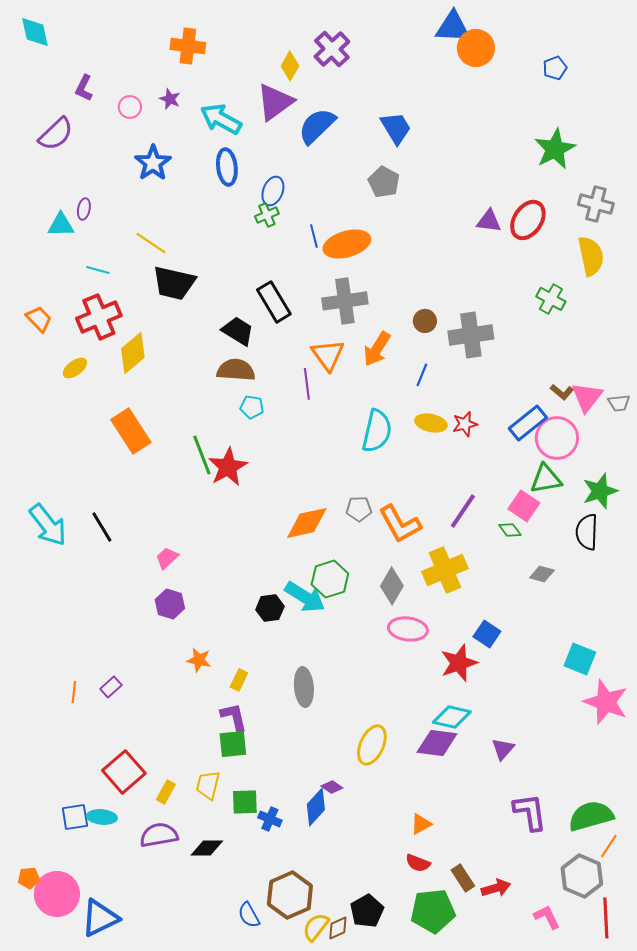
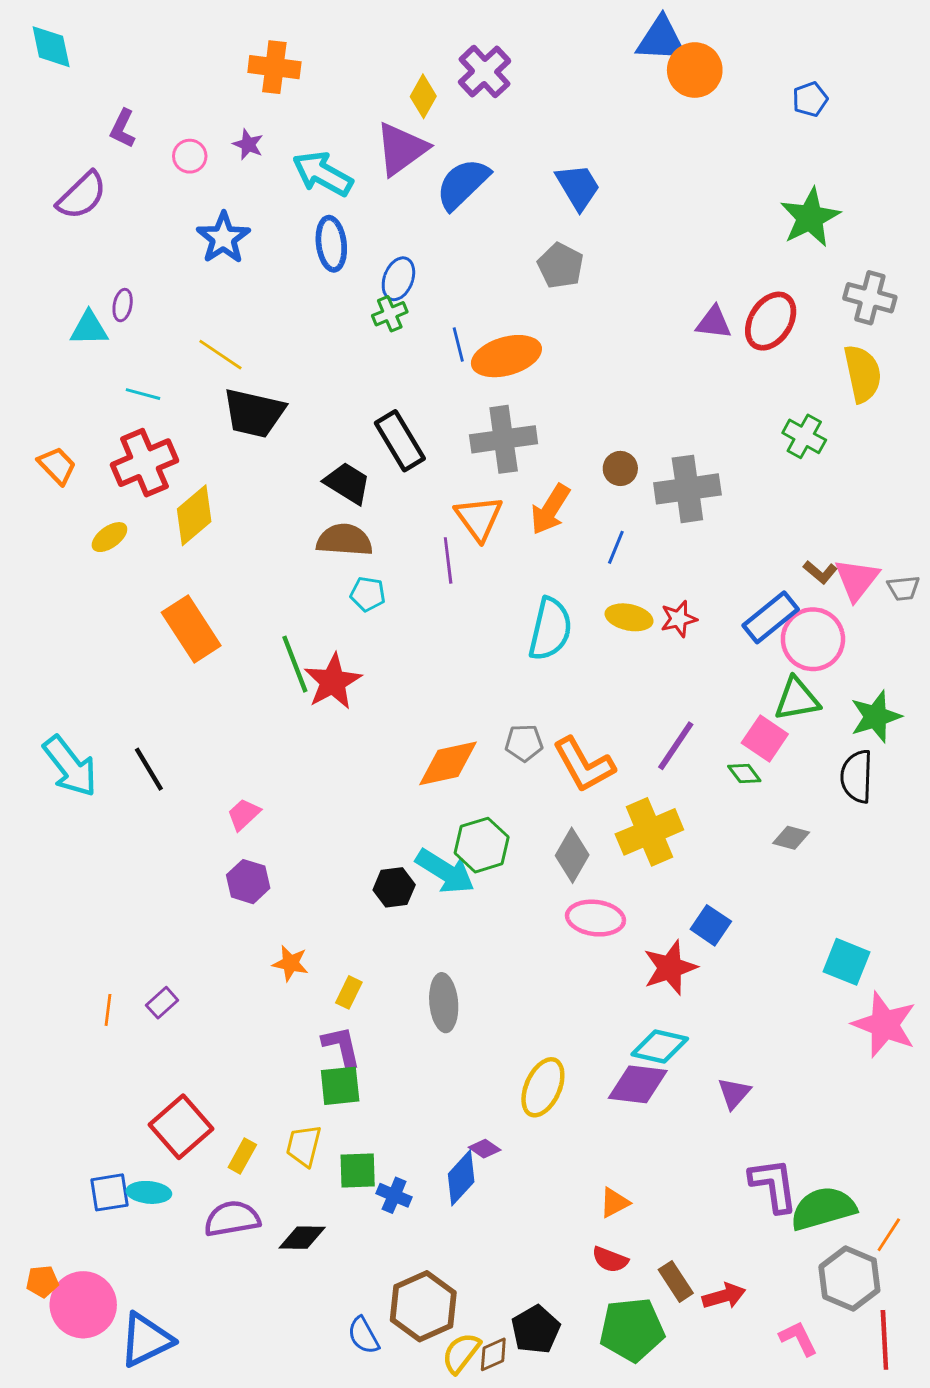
green semicircle: (591, 816) -> (823, 1208), moved

